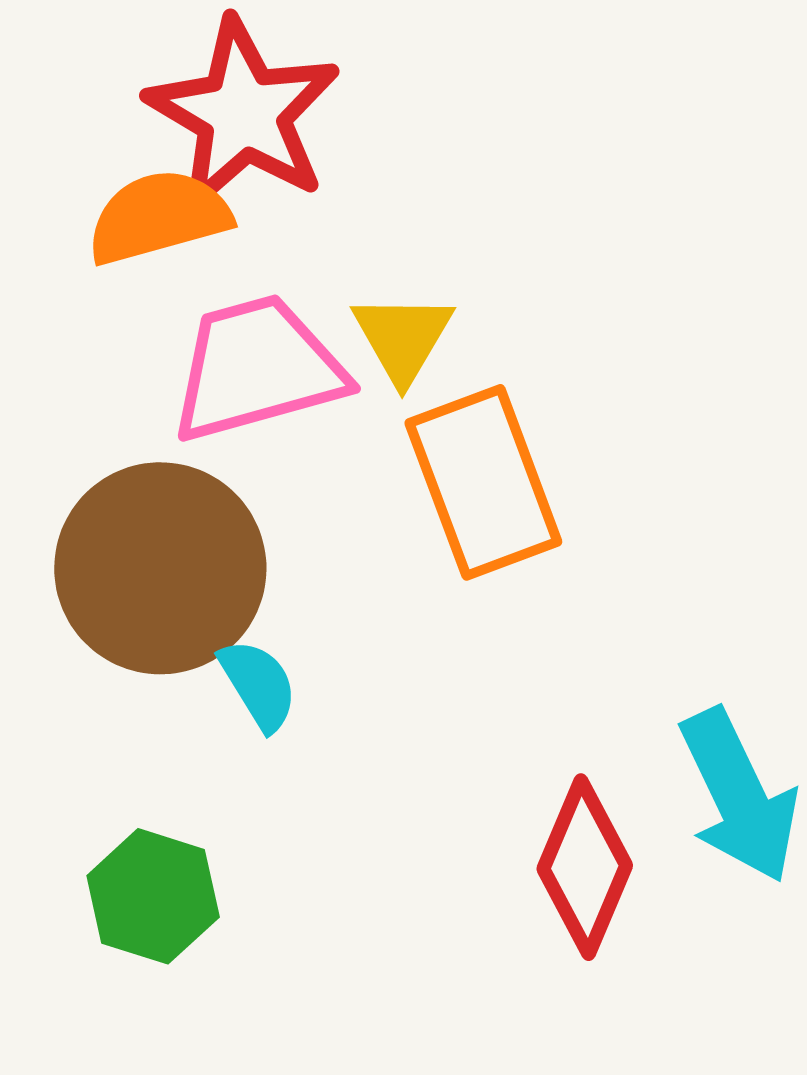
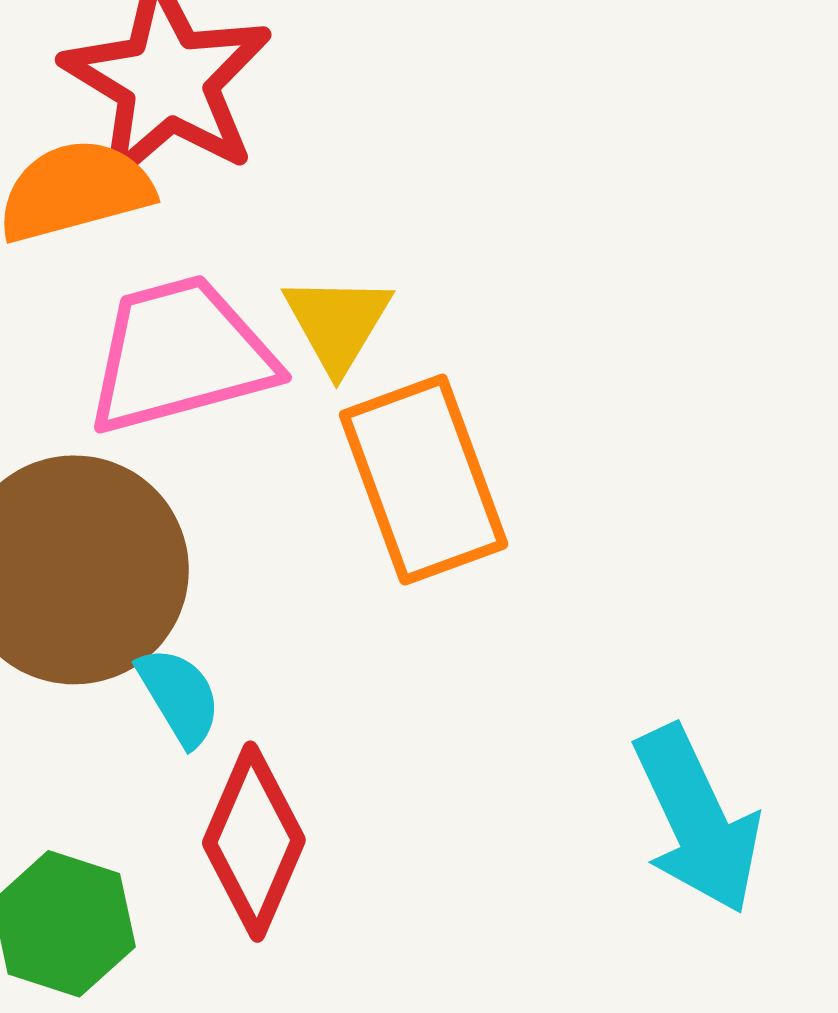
red diamond: (585, 867) -> (254, 842), moved

